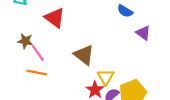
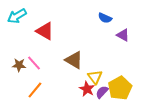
brown star: (25, 41) -> (19, 65), moved
orange line: (37, 73) -> (35, 90), moved, turned -54

